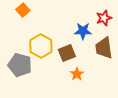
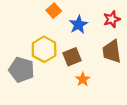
orange square: (23, 10) -> (54, 11), moved
blue star: (83, 31) -> (78, 25), moved, turned -30

